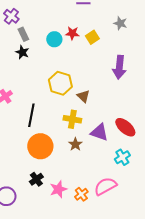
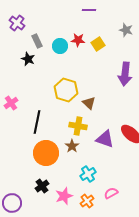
gray rectangle: (23, 34) -> (37, 41), moved
brown star: (75, 144) -> (72, 146), moved
cyan cross: (122, 157) -> (88, 174), moved
pink semicircle: (105, 186) -> (111, 193), size x0.6

